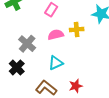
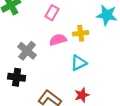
cyan triangle: (56, 63) -> (79, 63), moved
black cross: (17, 67) -> (17, 77), turned -35

